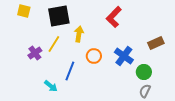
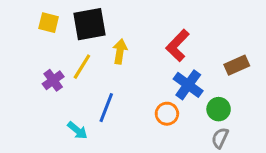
yellow square: (24, 11) -> (49, 23), moved
red L-shape: (114, 17) -> (178, 45), moved
orange circle: (94, 56) -> (167, 114), moved

